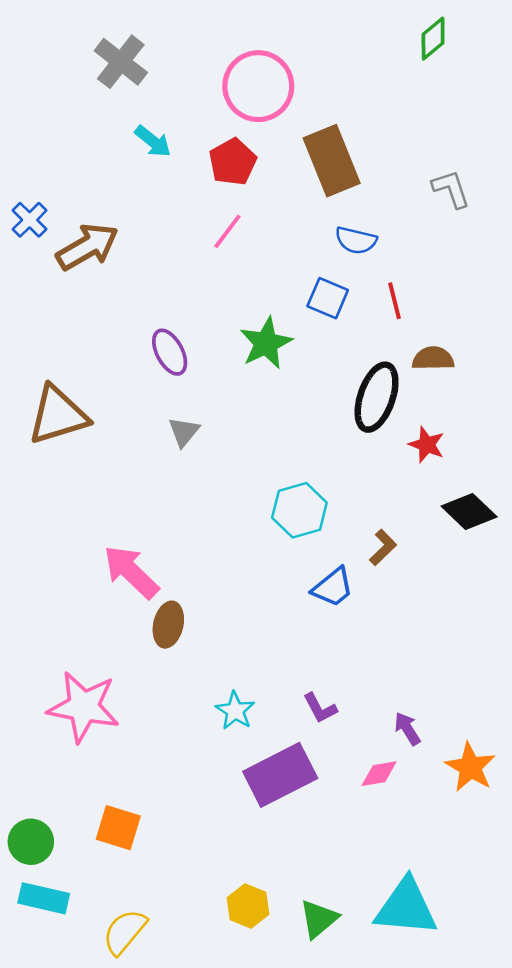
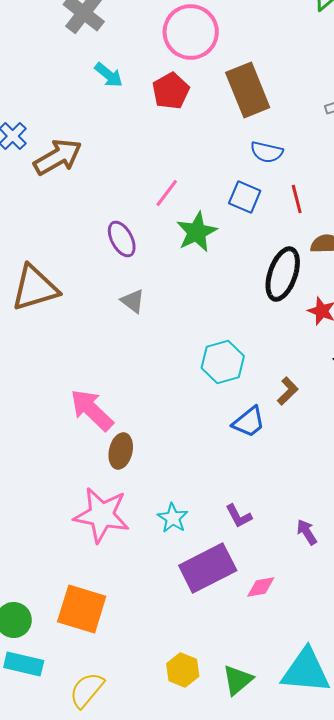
pink line: (227, 231) -> (167, 193), moved
gray triangle: (184, 432) -> (133, 301), turned -32
pink star: (84, 707) -> (102, 515), moved
pink diamond: (379, 774) -> (261, 587), moved
orange square: (118, 828) -> (82, 609), size x1.4

